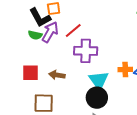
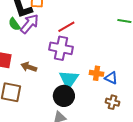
red line: (73, 30) -> (66, 27), moved
green semicircle: (35, 35) -> (14, 24), turned 32

